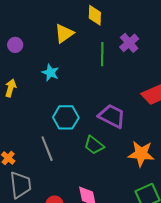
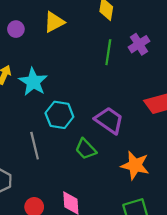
yellow triangle: (64, 33) -> (54, 22), moved
cyan star: (50, 73) -> (33, 82), moved, size x1.5

